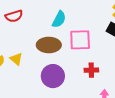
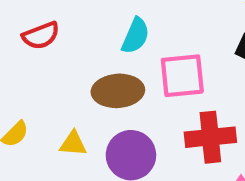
yellow triangle: (16, 59) -> (73, 144), moved, turned -32
red cross: (91, 70) -> (210, 137), size x1.6

